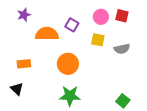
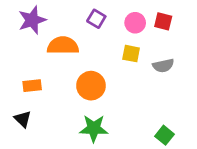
purple star: (24, 15) -> (32, 20), size x1.5
purple square: (72, 25) -> (96, 19), moved

